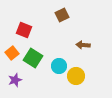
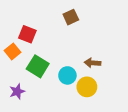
brown arrow: (83, 45) -> (93, 63), moved
orange square: (12, 53) -> (13, 51), moved

